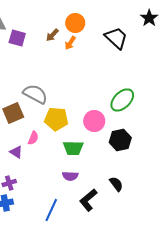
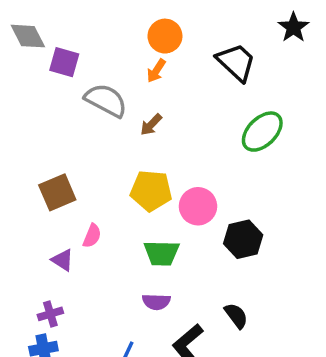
brown arrow: (52, 35) -> (151, 125), moved
gray semicircle: (35, 94) -> (106, 100), moved
green ellipse: (122, 100) -> (262, 132), moved
yellow pentagon: (56, 119) -> (151, 191), moved

